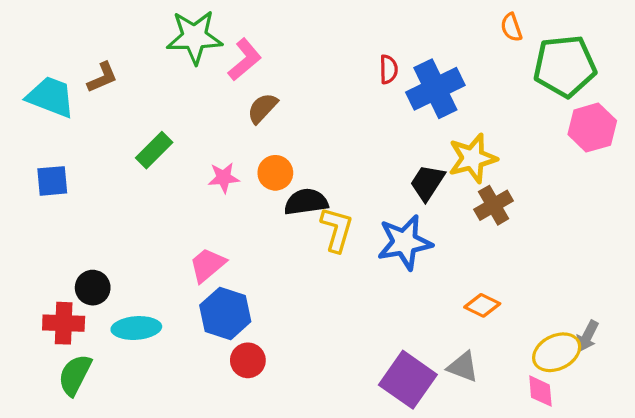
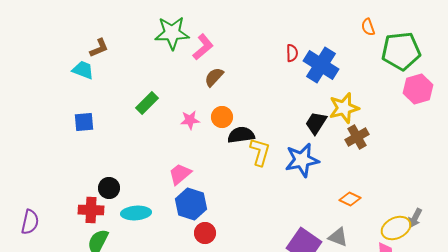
brown L-shape: (102, 77) -> (99, 48), moved
blue cross: (435, 89) -> (321, 65), turned -32
cyan trapezoid: (51, 97) -> (83, 70), size x0.7

